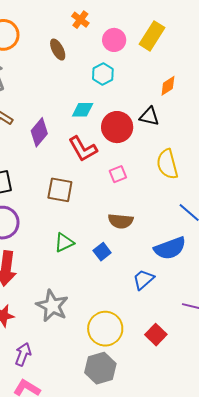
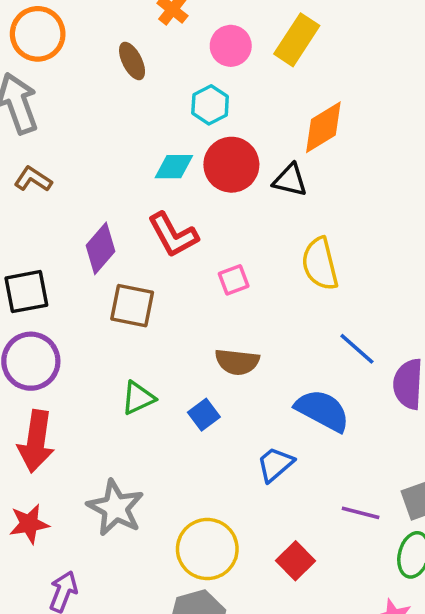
orange diamond: (168, 86) -> (323, 127), size x1.5
red circle: (117, 127) -> (231, 165), moved
purple diamond: (39, 132) -> (100, 248), moved
blue semicircle: (170, 248) -> (322, 410), turned -132

